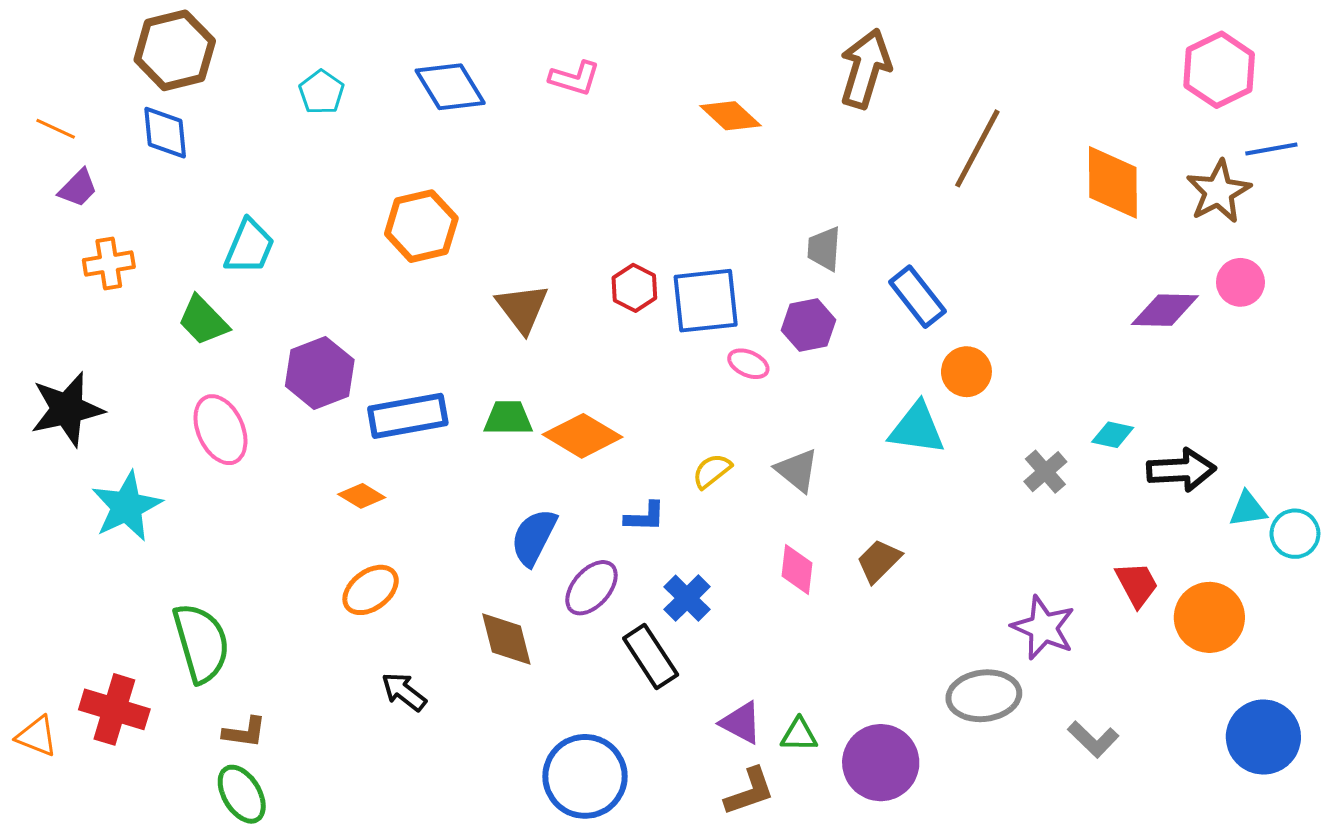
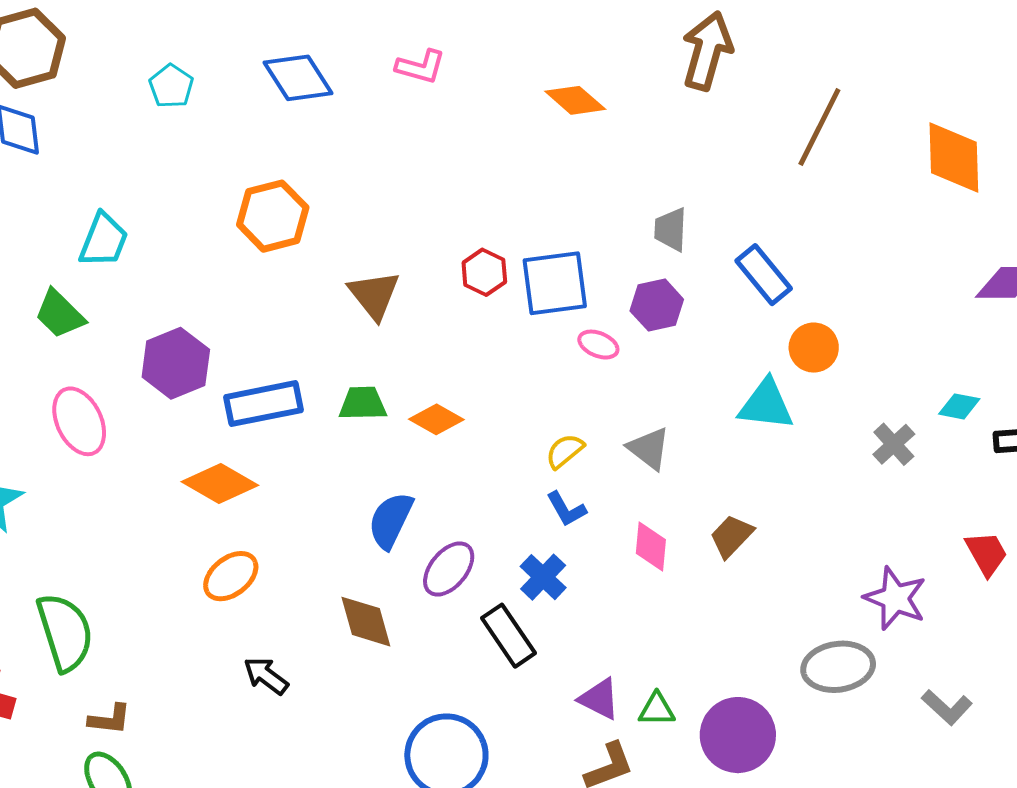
orange diamond: (582, 436) -> (436, 419), size x0.7
orange diamond: (362, 496) -> (220, 484), size x1.6
blue L-shape: (645, 517) -> (566, 509), moved, turned 60

